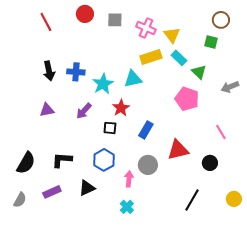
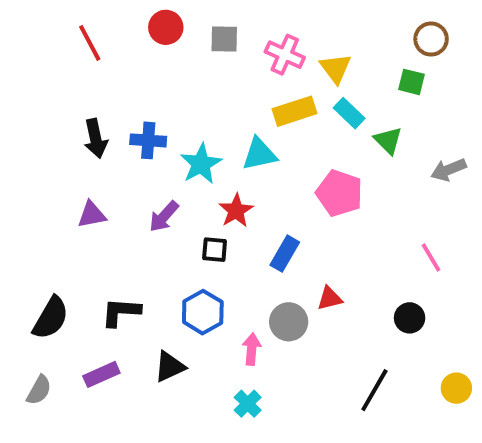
pink pentagon: (187, 99) -> (339, 193), moved
red triangle: (178, 150) -> (330, 298), moved, size x0.6

